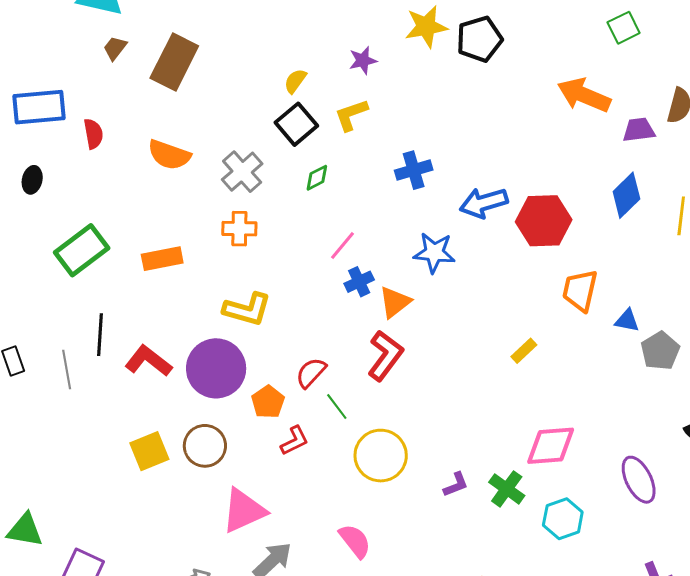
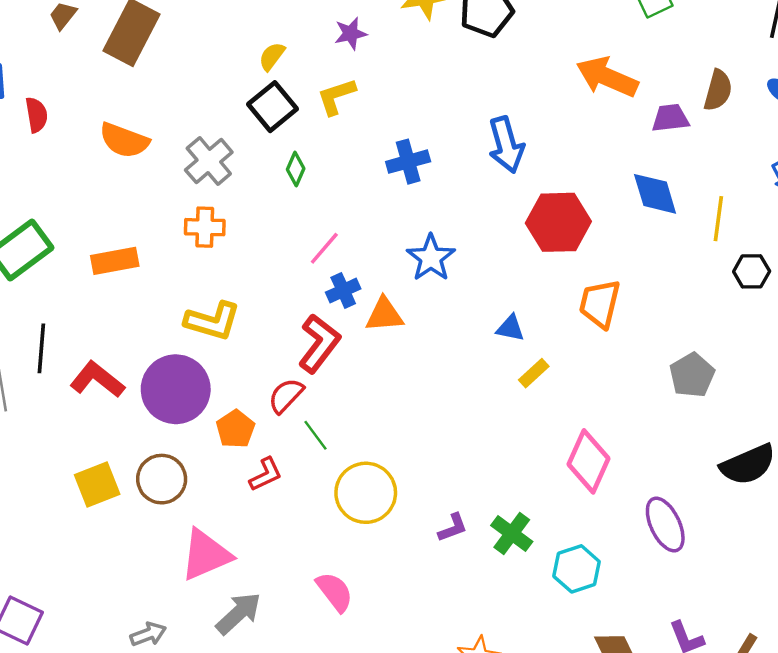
green diamond: (317, 178) -> (296, 169), turned -40
blue diamond: (626, 195) -> (655, 194), turned -63
blue arrow: (484, 203) -> (506, 145), moved, turned -90
blue star: (434, 253) -> (431, 258), turned 30
orange triangle: (395, 302) -> (384, 315), turned 33
blue triangle: (627, 321) -> (510, 328), moved
red L-shape: (385, 356) -> (319, 343), moved
pink diamond: (551, 446) -> (589, 461), moved, turned -62

